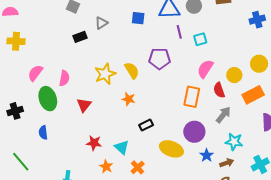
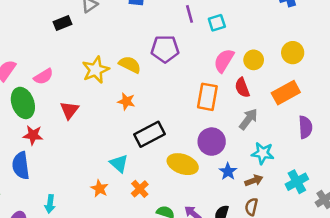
yellow semicircle: (132, 70) -> (130, 65), turned -30
yellow circle: (234, 75) -> (254, 60), moved
pink semicircle: (64, 78) -> (43, 76), turned 49
black rectangle: (146, 125) -> (150, 134), size x1.6
blue semicircle: (43, 132) -> (21, 166), moved, size x1.5
red star: (94, 143) -> (33, 135), moved

